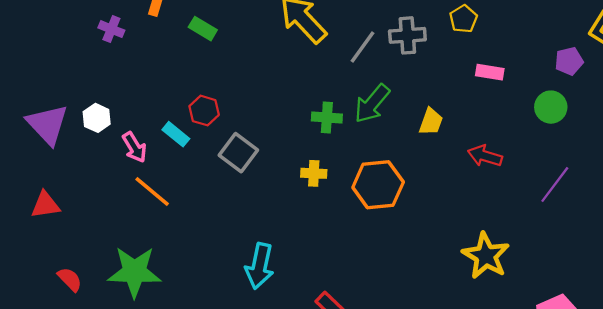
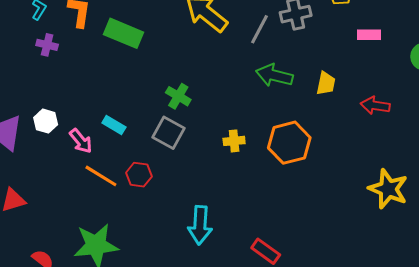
green rectangle: (203, 29) -> (123, 33), size x1.6
green arrow: (372, 104) -> (274, 75), turned 72
red hexagon: (204, 111) -> (139, 175), moved
green cross: (327, 117) -> (178, 96), moved, turned 35

